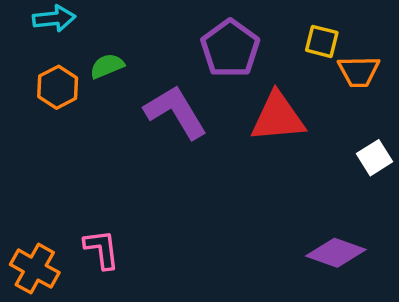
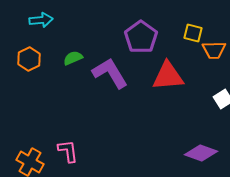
green semicircle: (107, 66) -> (73, 58), moved
orange hexagon: (58, 87) -> (29, 59), moved

